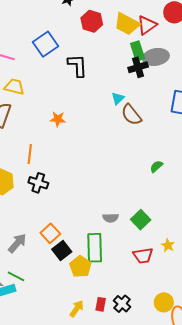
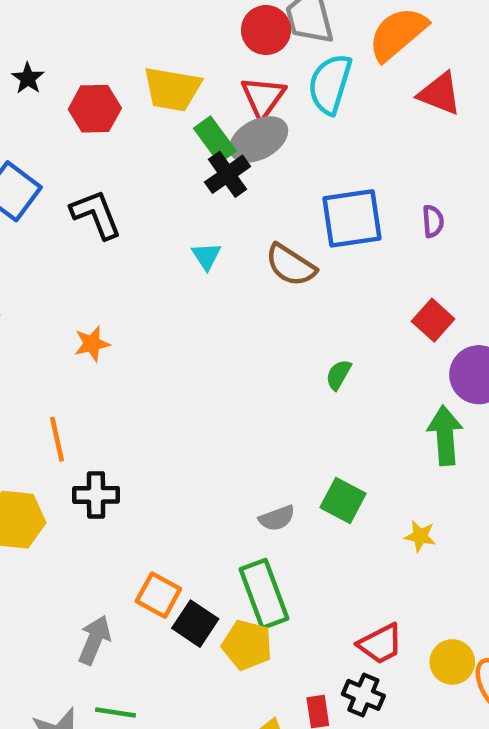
red triangle: (147, 25) -> (263, 97), moved
brown semicircle: (131, 115) -> (291, 265), moved
red trapezoid: (143, 255) -> (380, 644), moved

